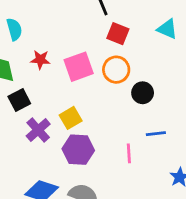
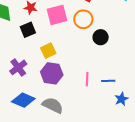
black square: (19, 100) -> (28, 30), moved
purple cross: (38, 130) -> (18, 67), moved
blue line: (156, 134) -> (108, 81), moved

